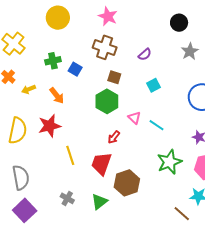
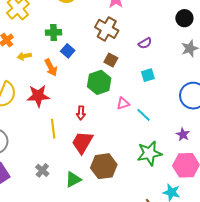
blue square: (75, 69) -> (68, 51), moved
pink triangle: (134, 118) -> (123, 103), turned 48
red arrow: (114, 137) -> (81, 113), moved, turned -48

